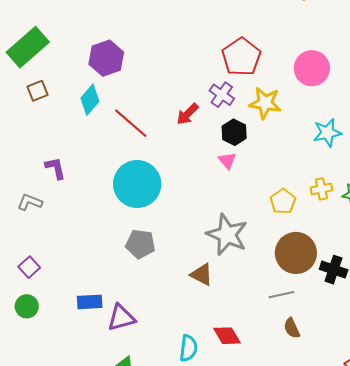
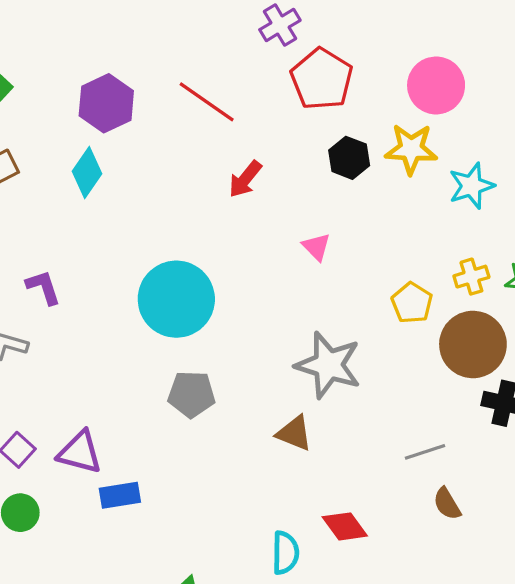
purple cross: (222, 95) -> (280, 25), moved, turned 30
yellow star: (265, 103) -> (411, 149), moved
red line: (131, 123) -> (207, 102), moved
black hexagon: (234, 132) -> (349, 158), moved
brown circle: (296, 253) -> (473, 344), moved
purple triangle: (121, 318) -> (80, 452), moved, turned 36

